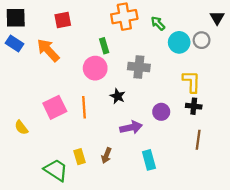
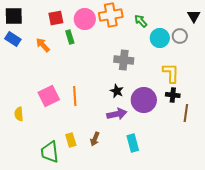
green rectangle: (104, 46) -> (70, 37), moved
orange arrow: (48, 50) -> (43, 45), size x0.7
pink circle: (95, 68) -> (85, 19), moved
black star: (118, 96) -> (117, 91), moved
purple circle: (161, 112) -> (144, 100), size x1.6
yellow semicircle: (21, 127) -> (19, 114), turned 32
brown line: (198, 140) -> (186, 113), moved
green trapezoid: (56, 170) -> (50, 152), turned -130

